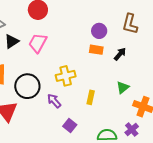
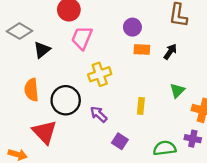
purple circle: (99, 31) -> (132, 27), moved
pink trapezoid: (38, 43) -> (82, 38), moved
yellow cross: (66, 76) -> (100, 74), moved
purple cross: (132, 130) -> (193, 139), turned -32

